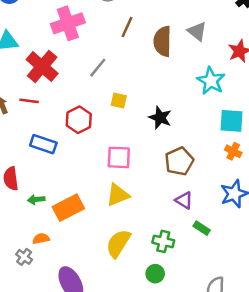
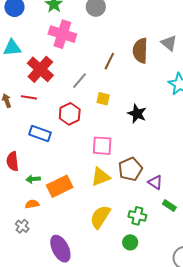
pink cross: (68, 23) -> (62, 34), turned 36
brown line: (127, 27) -> (109, 61), moved
gray line: (98, 68) -> (80, 81), moved
brown pentagon: (179, 161) -> (130, 169), moved
orange semicircle: (41, 239) -> (32, 204), moved

